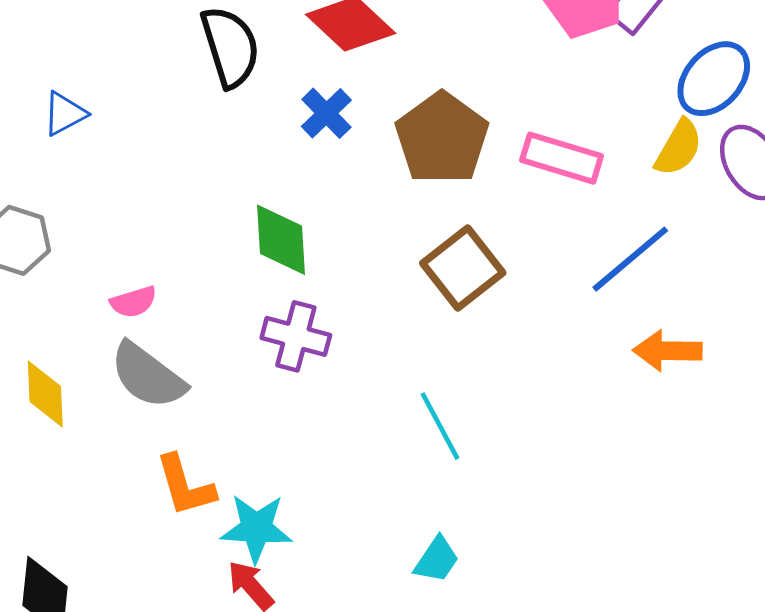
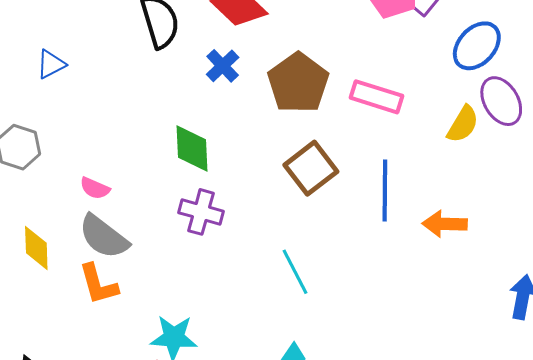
yellow semicircle: (679, 148) -> (463, 124), moved
blue line: (630, 259) -> (385, 190), moved, turned -50
pink semicircle: (134, 302) -> (95, 188), turned 40
orange L-shape: (185, 486) -> (98, 284), moved

